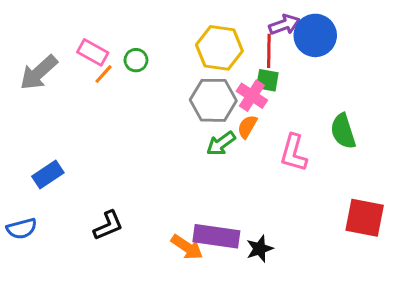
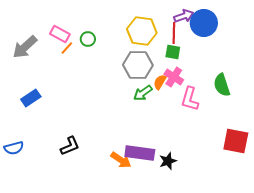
pink cross: (252, 96) -> (174, 77), moved
blue rectangle: (48, 174) -> (31, 98), moved

